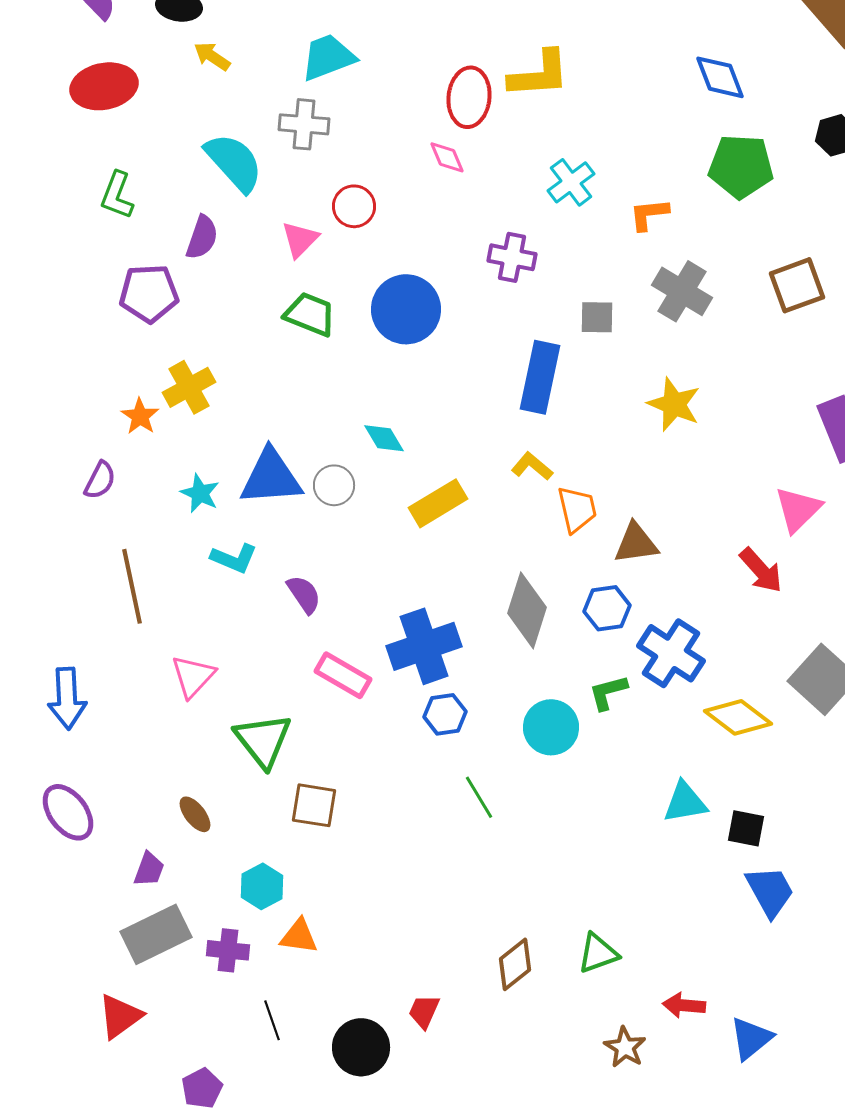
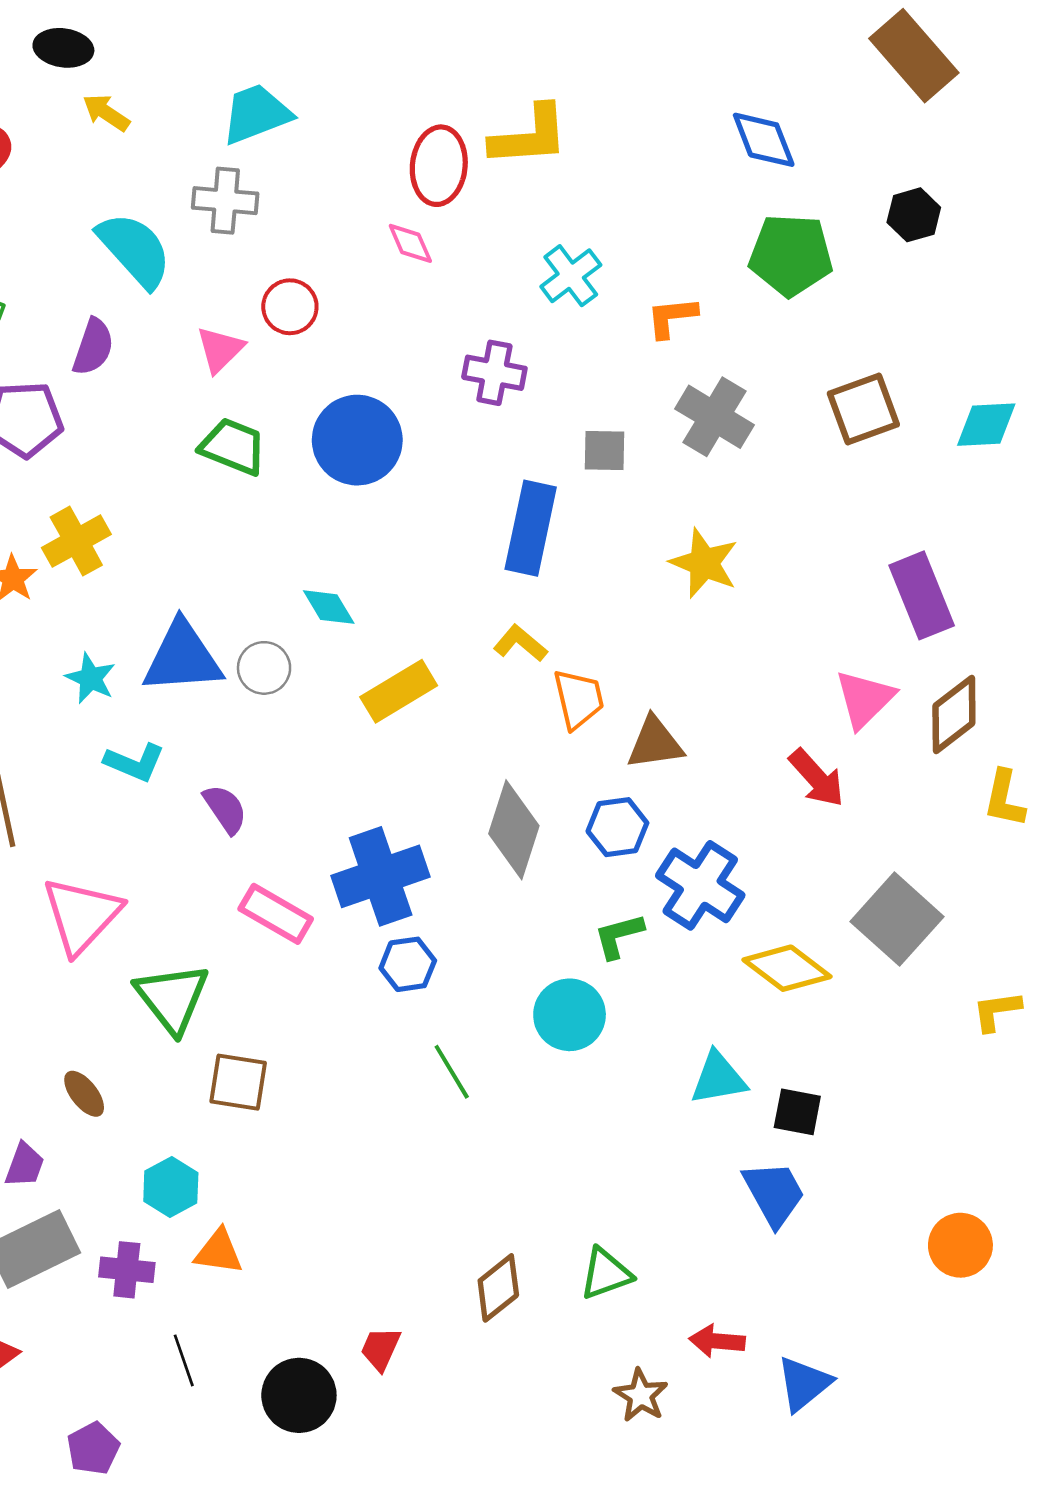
pink triangle: (193, 676) -> (82, 915), size x1.4
cyan circle: (551, 727) -> (570, 1015), moved
blue trapezoid: (770, 891) -> (774, 1193), moved

